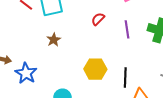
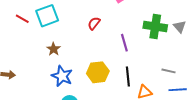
purple line: (127, 29) -> (124, 43), moved
blue star: (26, 73) -> (62, 76), moved

